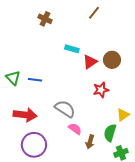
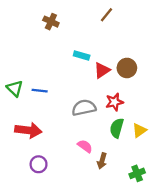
gray semicircle: (65, 109) -> (84, 108), moved, turned -45
green semicircle: (110, 133) -> (117, 128), moved
purple circle: (34, 145) -> (39, 164), size x0.6

